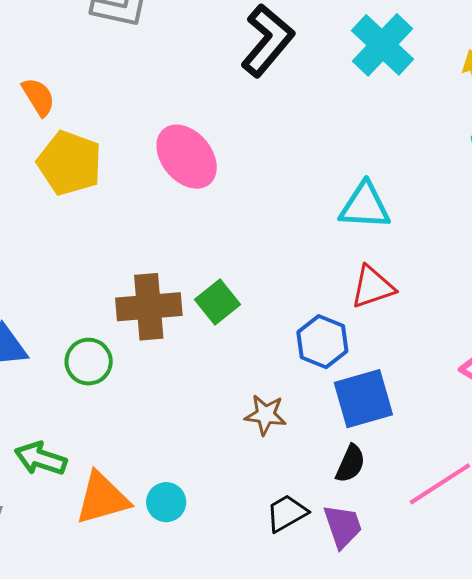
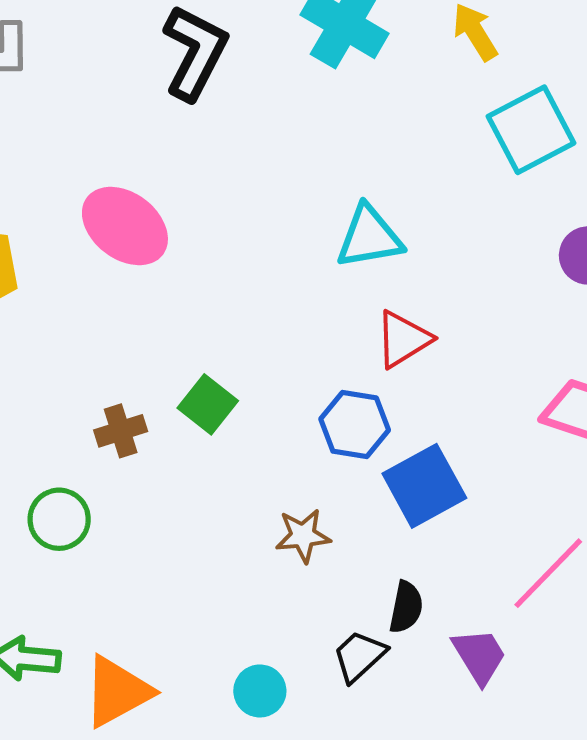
brown cross: (149, 307) -> (121, 431), size x0.6
black semicircle: (350, 464) -> (406, 607), moved
cyan circle: (166, 502) -> (260, 691), moved
purple trapezoid: (343, 526) -> (479, 656), moved

